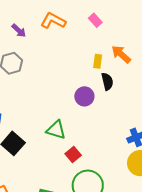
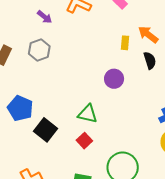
black semicircle: (107, 81) -> (150, 61), moved
red square: (73, 155) -> (84, 141), moved

